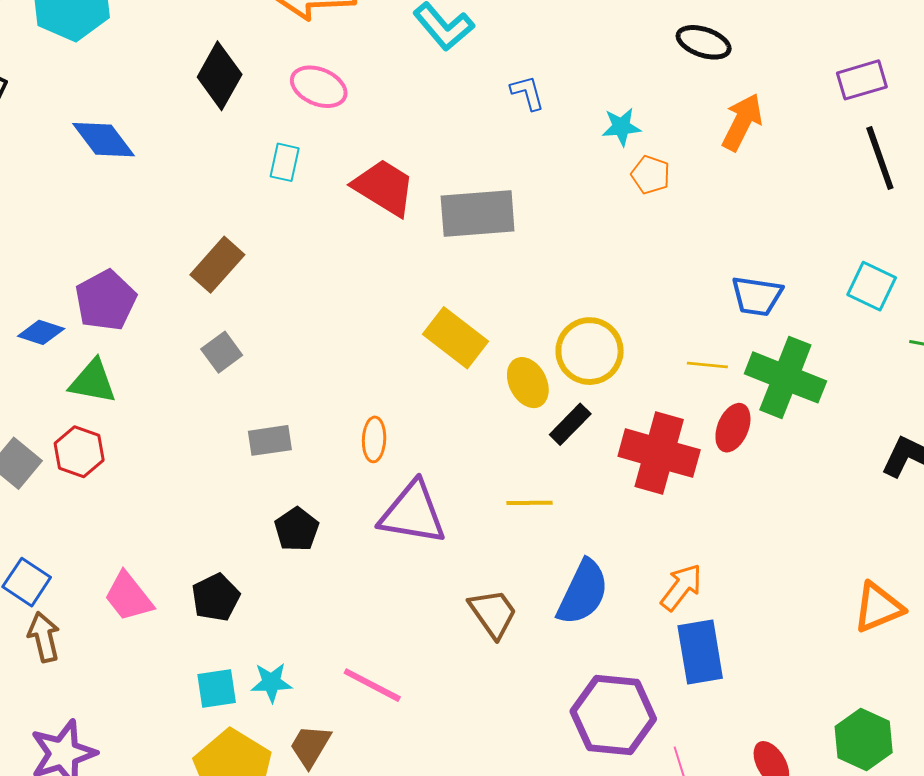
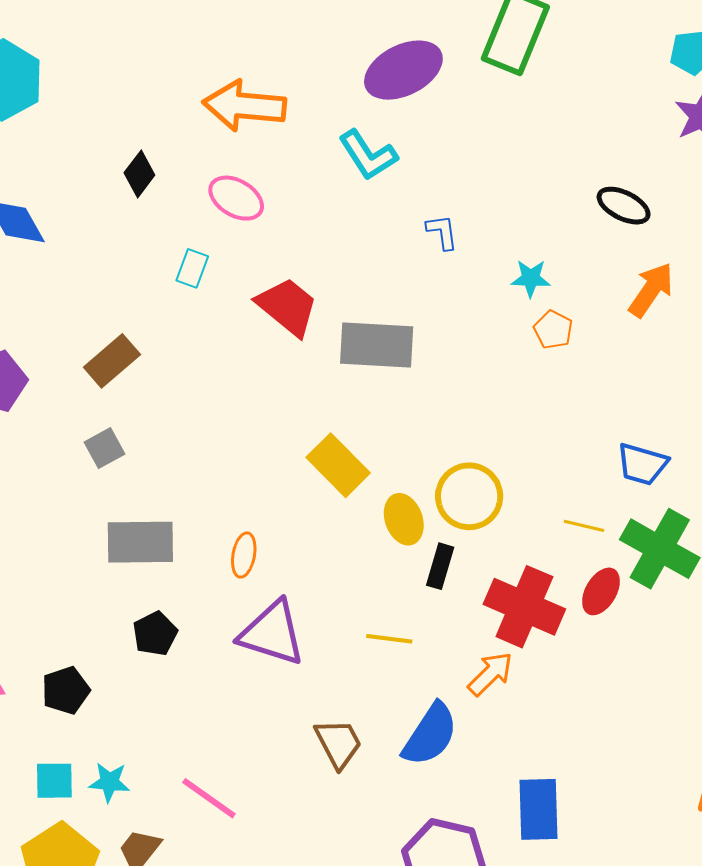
black diamond: (220, 76) -> (139, 174), size x0.7
black rectangle: (570, 424) -> (440, 566), turned -36
gray rectangle: (270, 440) -> (140, 542), size x1.6
orange arrow: (681, 587) -> (490, 674), moved

